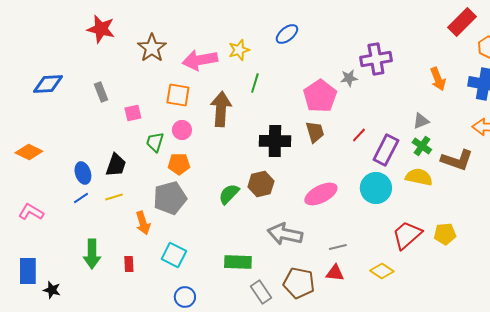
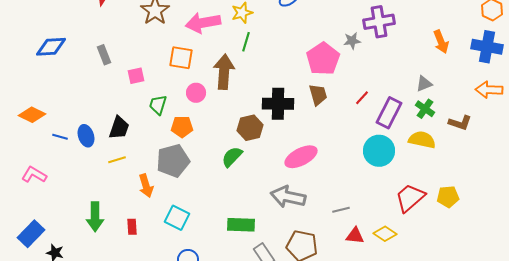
green line: (255, 83) -> (246, 42), moved
pink circle: (182, 130) -> (196, 93), moved
brown L-shape: (457, 160) -> (460, 123), size x0.7
brown hexagon: (261, 184) -> (250, 128), moved
pink ellipse: (321, 194) -> (301, 157), moved
blue line: (81, 198) -> (60, 137), moved, turned 49
blue rectangle: (28, 271) -> (31, 234), turned 44
red triangle: (335, 273) -> (355, 236), moved

